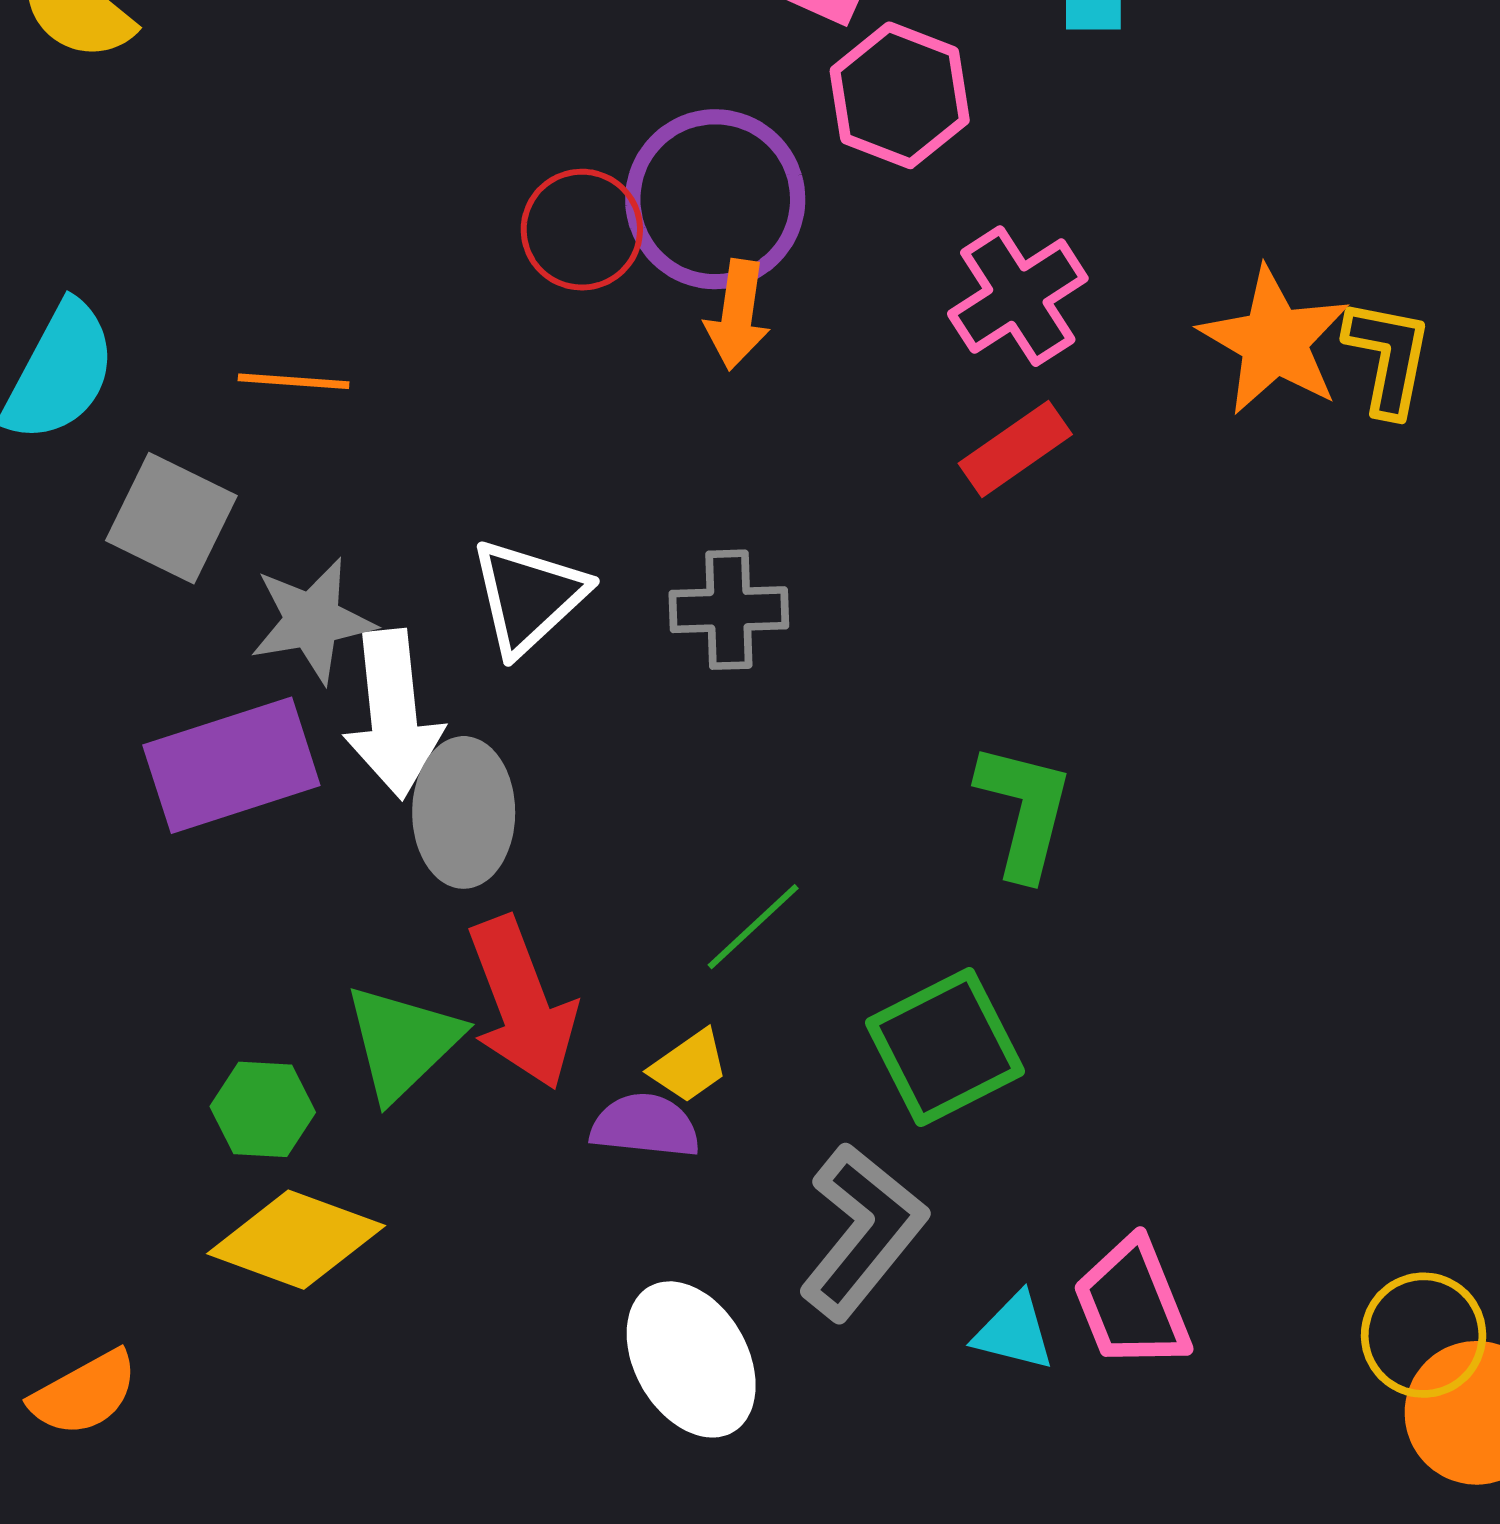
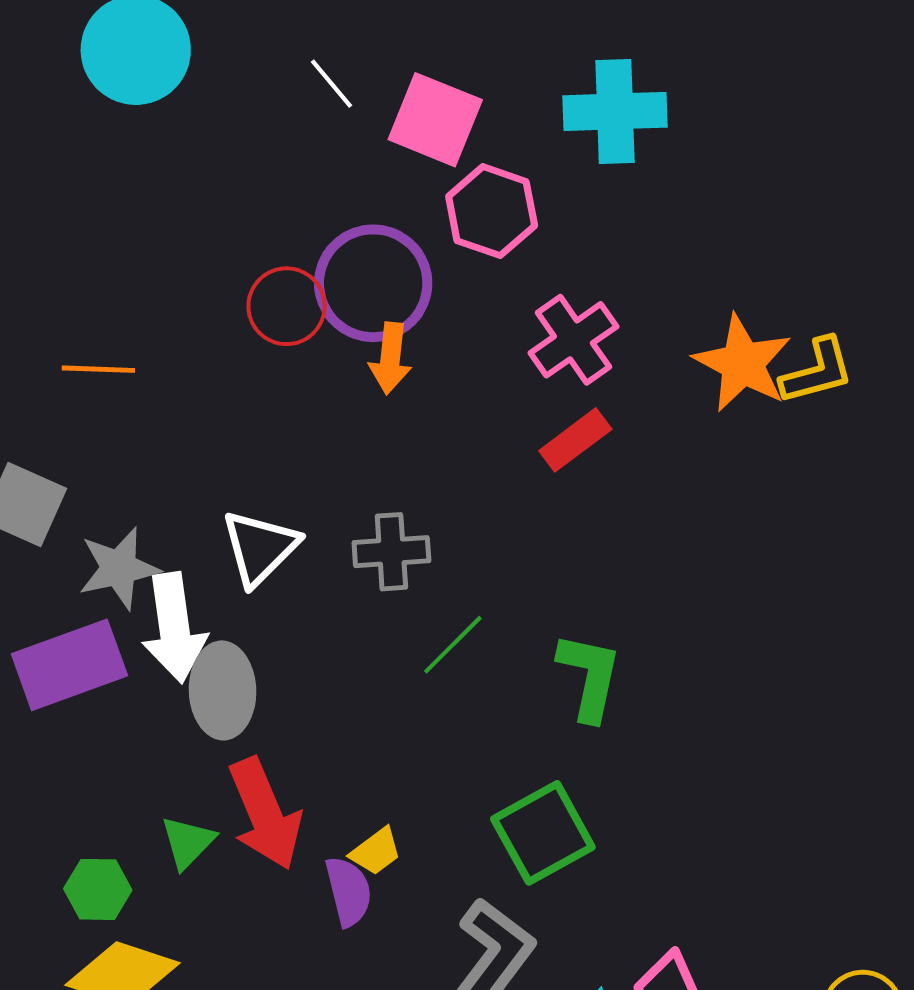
yellow L-shape: (1388, 357) -> (817, 371), turned 66
orange line: (294, 381) -> (98, 369), moved
green line: (753, 927) -> (453, 645), moved
green triangle: (403, 1042) -> (188, 842), size x0.7
purple semicircle: (645, 1126) -> (348, 891), turned 72

